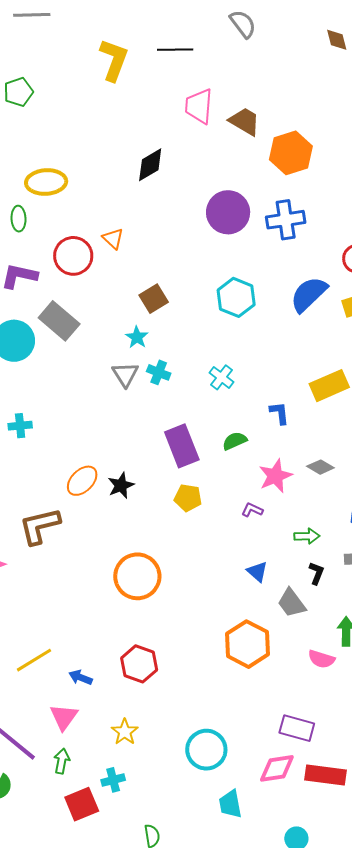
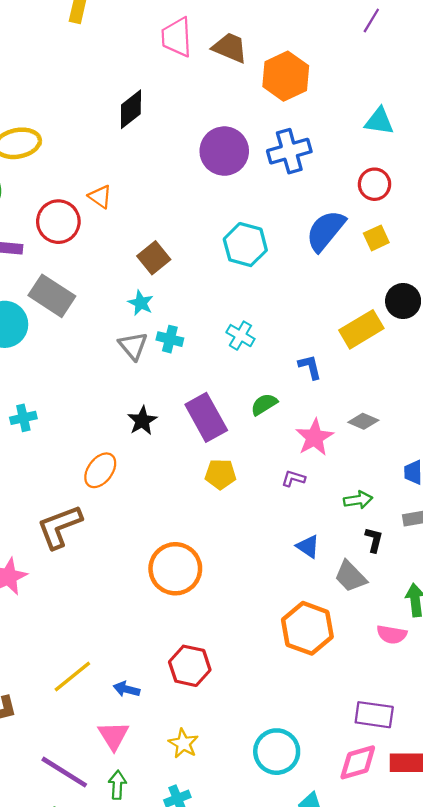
black star: (121, 485) -> (142, 421), moved

